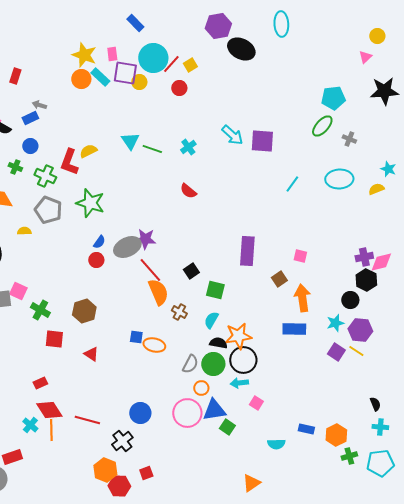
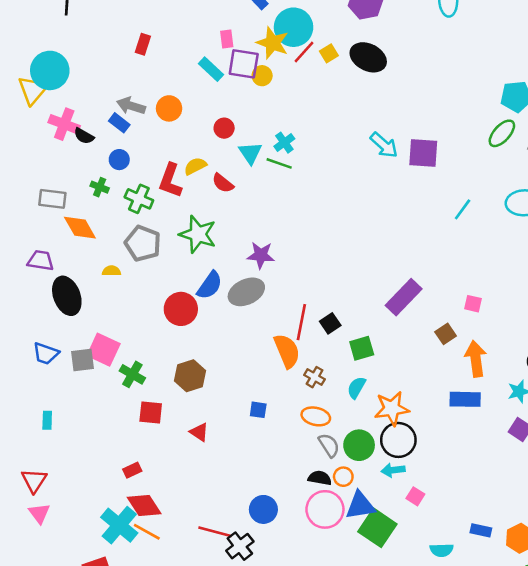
black ellipse: (241, 49) -> (368, 57), moved
yellow star: (84, 55) -> (273, 43), moved
cyan circle: (153, 58) -> (294, 27), moved
red rectangle: (15, 76) -> (143, 44), moved
orange circle: (81, 79) -> (169, 108), moved
red circle: (179, 88) -> (224, 128), moved
gray arrow: (39, 105) -> (131, 106), size x1.5
blue rectangle: (30, 118) -> (119, 123), turned 63
cyan cross: (188, 147) -> (284, 143), moved
red semicircle: (188, 191) -> (223, 183), moved
purple star: (145, 239) -> (261, 255), moved
blue semicircle: (99, 242) -> (210, 285), size x1.6
purple rectangle: (247, 251) -> (404, 297), turned 40
red circle: (96, 260) -> (181, 309), moved, size x1.6
red line: (150, 270) -> (301, 322), moved, turned 52
green square: (215, 290) -> (362, 348), turned -30
pink square: (18, 291) -> (104, 350), size x1.4
black semicircle: (218, 343) -> (320, 478), moved
orange ellipse: (154, 345) -> (316, 416), moved
gray semicircle: (190, 364) -> (329, 445), turned -60
red line: (87, 420) -> (215, 532), moved
cyan cross: (30, 425) -> (119, 525), size x1.8
green square: (227, 427) -> (377, 528), size x1.8
orange line: (51, 430) -> (147, 532), turned -60

